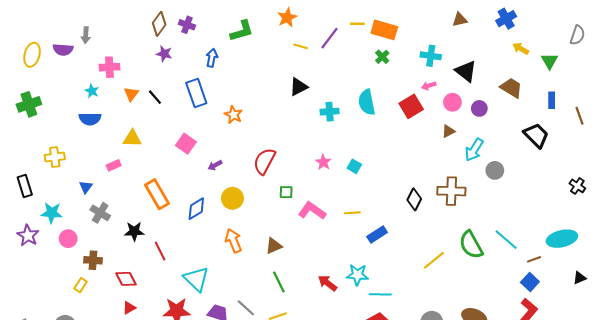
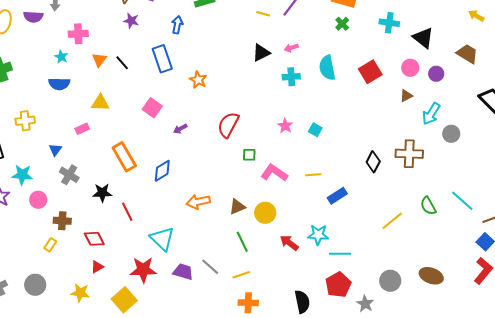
pink arrow: (429, 86) -> (291, 48), moved
yellow circle: (232, 198) -> (265, 213), moved
orange arrow: (233, 241) -> (198, 202), turned -80
green semicircle: (471, 245) -> (428, 206), size x0.7

